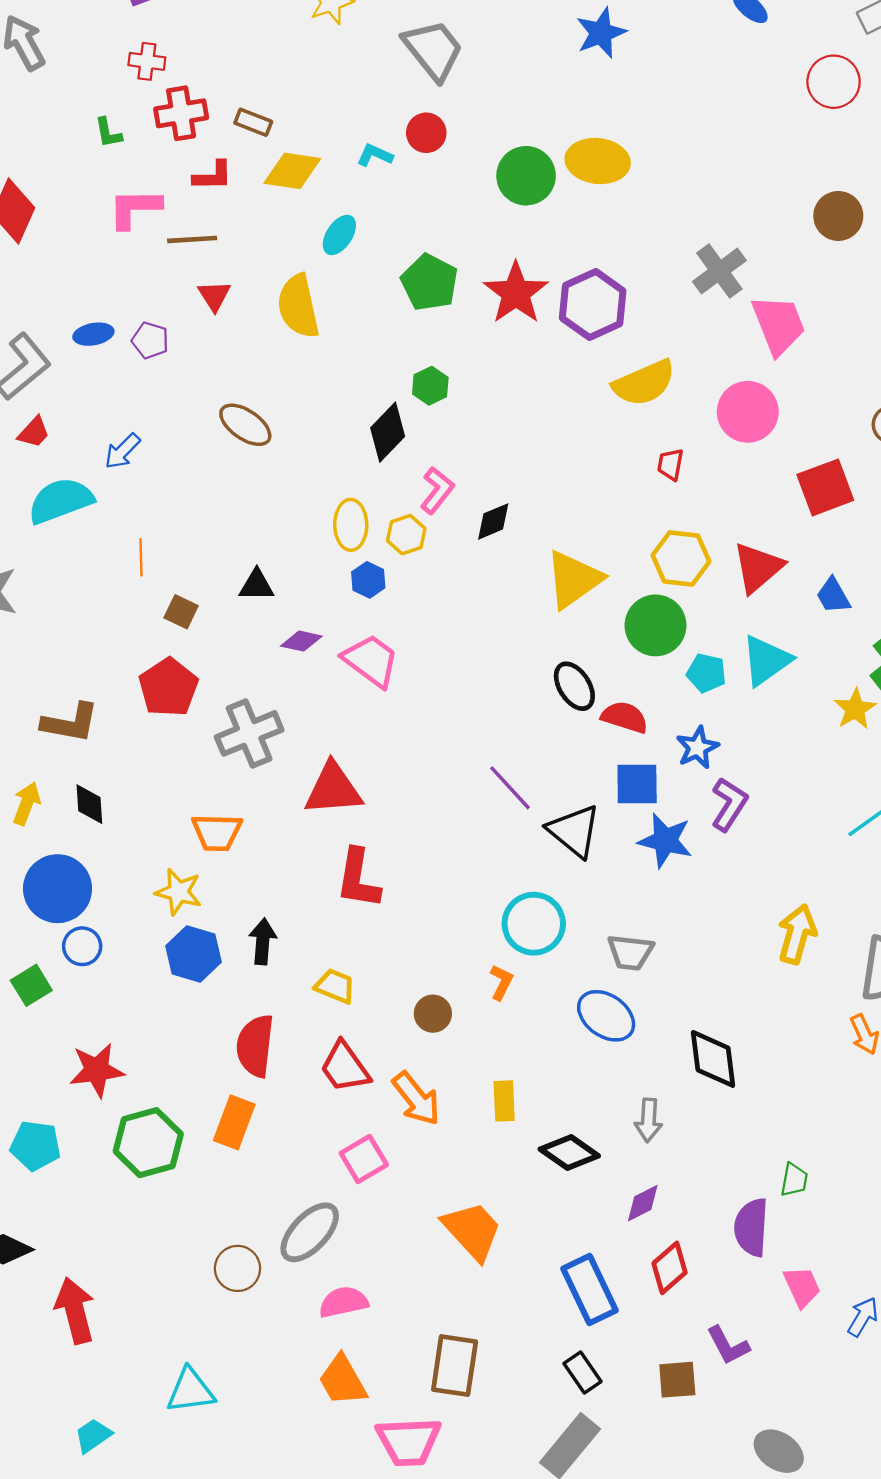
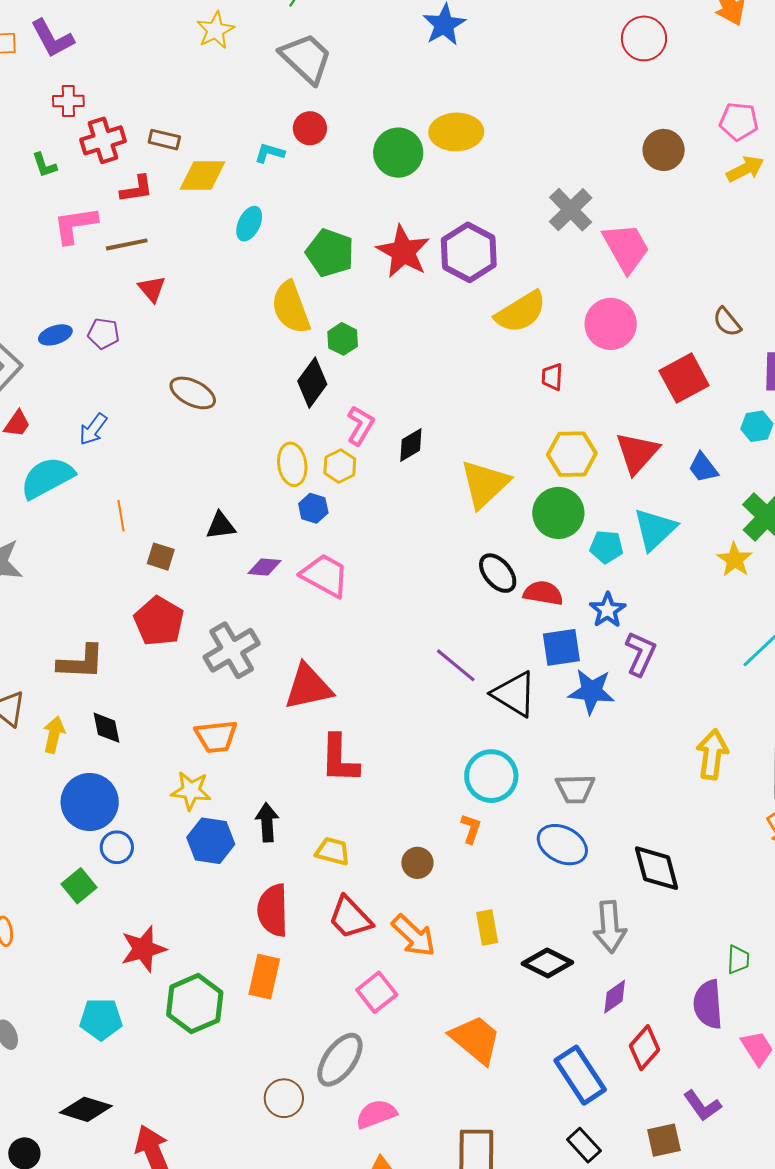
yellow semicircle: (298, 306) -> (291, 308), moved
gray arrow: (648, 1120) -> (610, 927), size x1.4

